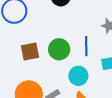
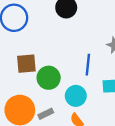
green circle: (59, 49) -> (49, 78), moved

